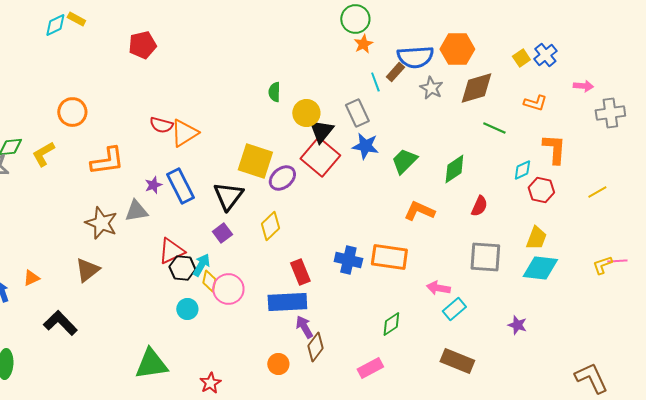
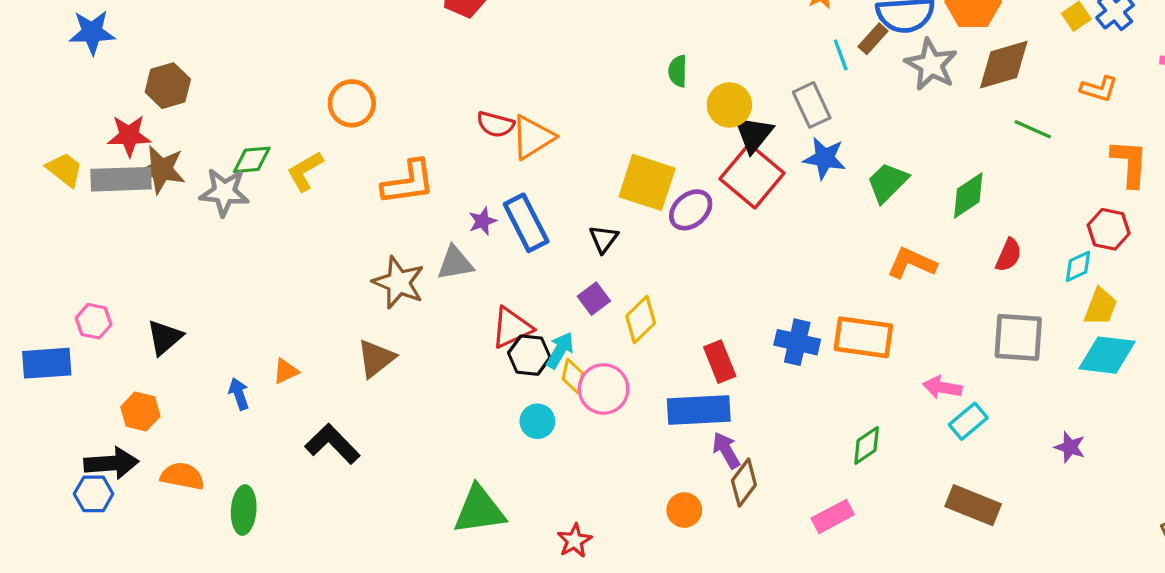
gray star: (431, 88) -> (931, 65), size x1.4
cyan diamond: (522, 170) -> (1078, 266), moved
black triangle: (228, 196) -> (604, 239), size x0.6
yellow diamond: (270, 226) -> (641, 320), moved

